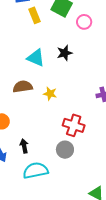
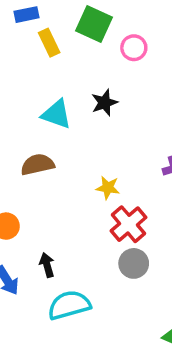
yellow star: (50, 94) -> (108, 188), moved
red cross: (74, 125) -> (128, 224), turned 35
gray circle: (65, 150) -> (134, 263), moved

